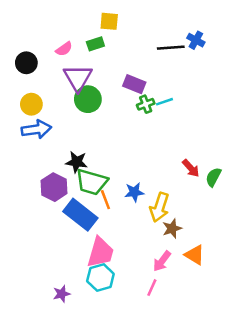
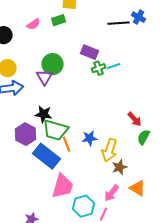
purple triangle: (78, 78) -> (45, 77), moved, size x0.7
green semicircle: (213, 177) -> (144, 137), moved
cyan hexagon: (100, 277) -> (84, 206), moved

